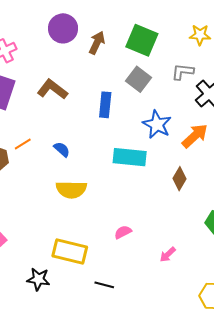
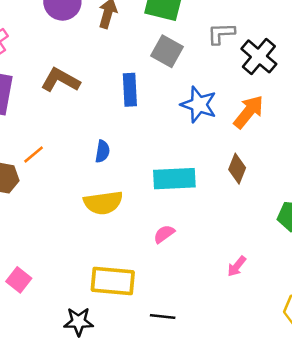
blue semicircle: (62, 149) -> (102, 151), moved, turned 66
cyan rectangle: (130, 157) -> (174, 179), moved
pink semicircle: (123, 232) -> (164, 234), moved

